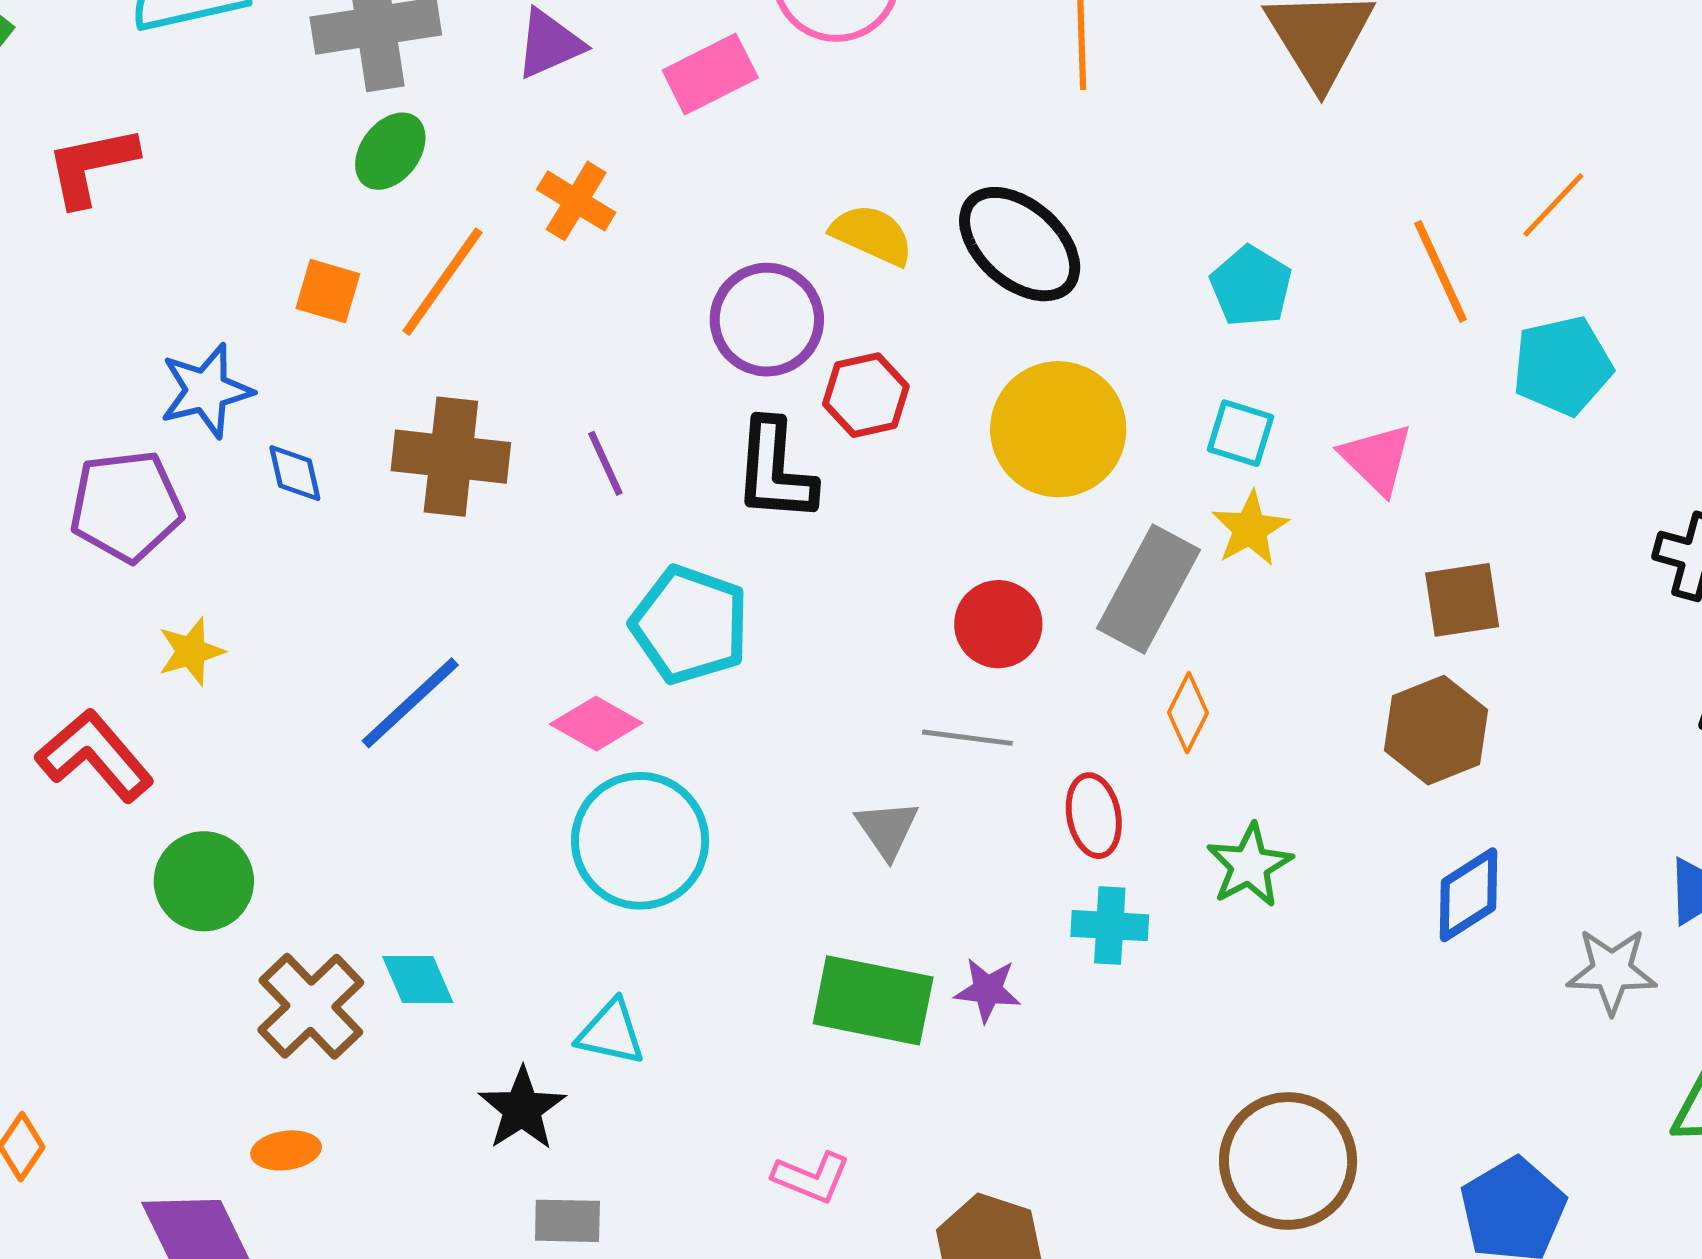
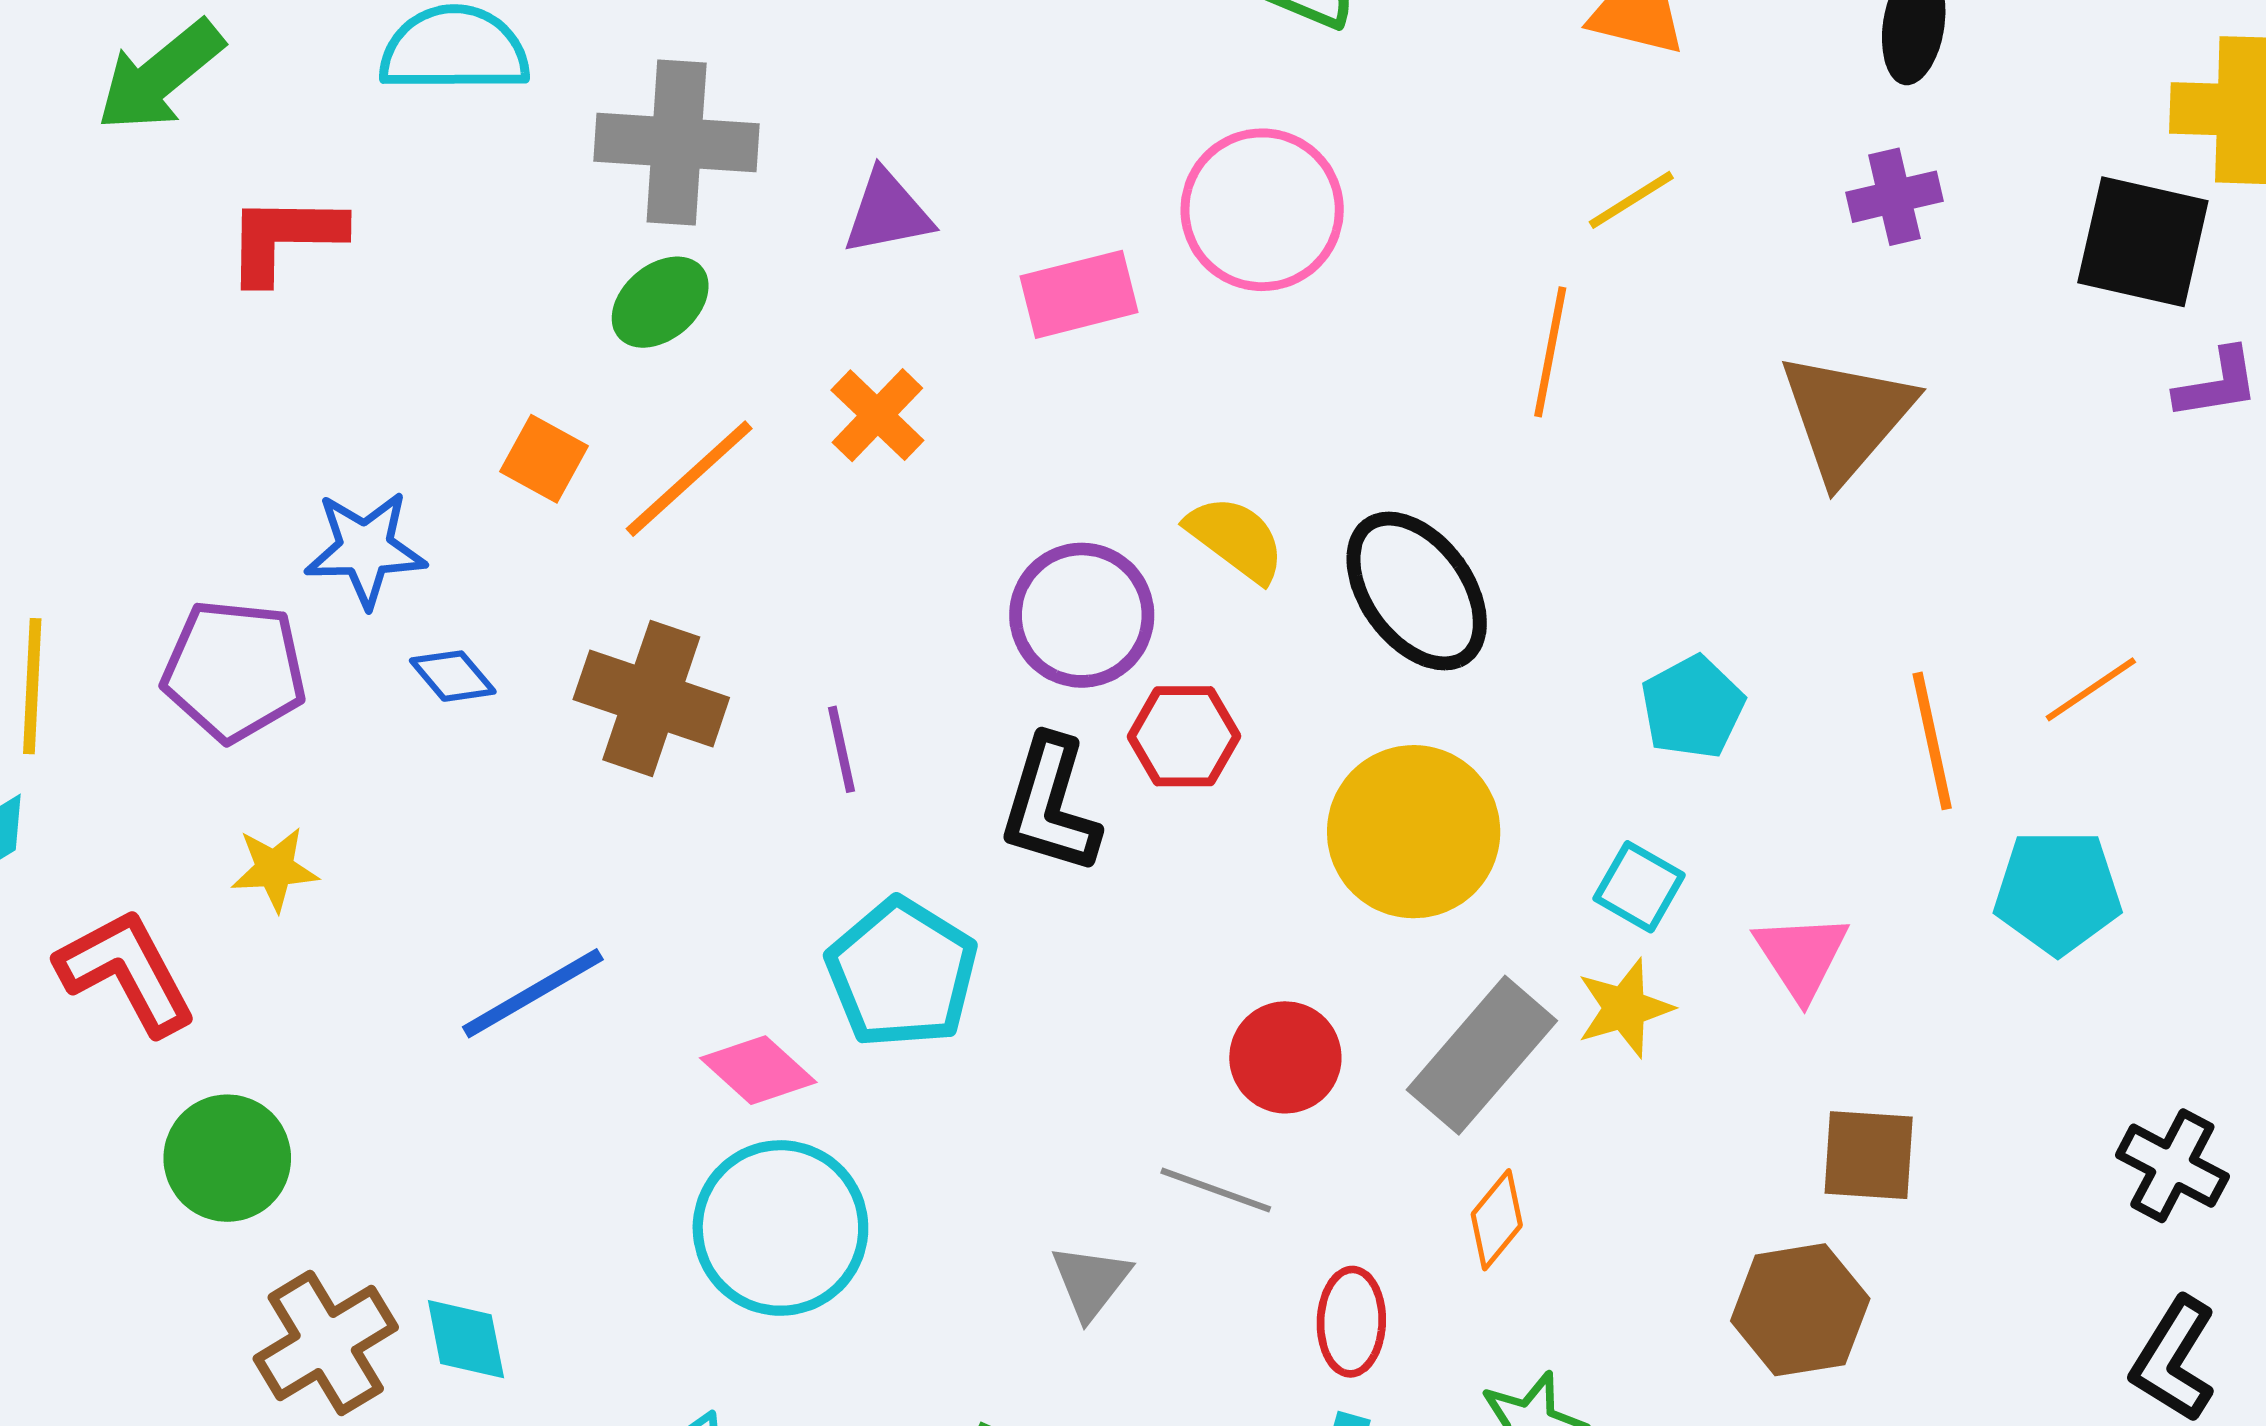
blue diamond: (295, 473) -> (453, 676), turned -40

